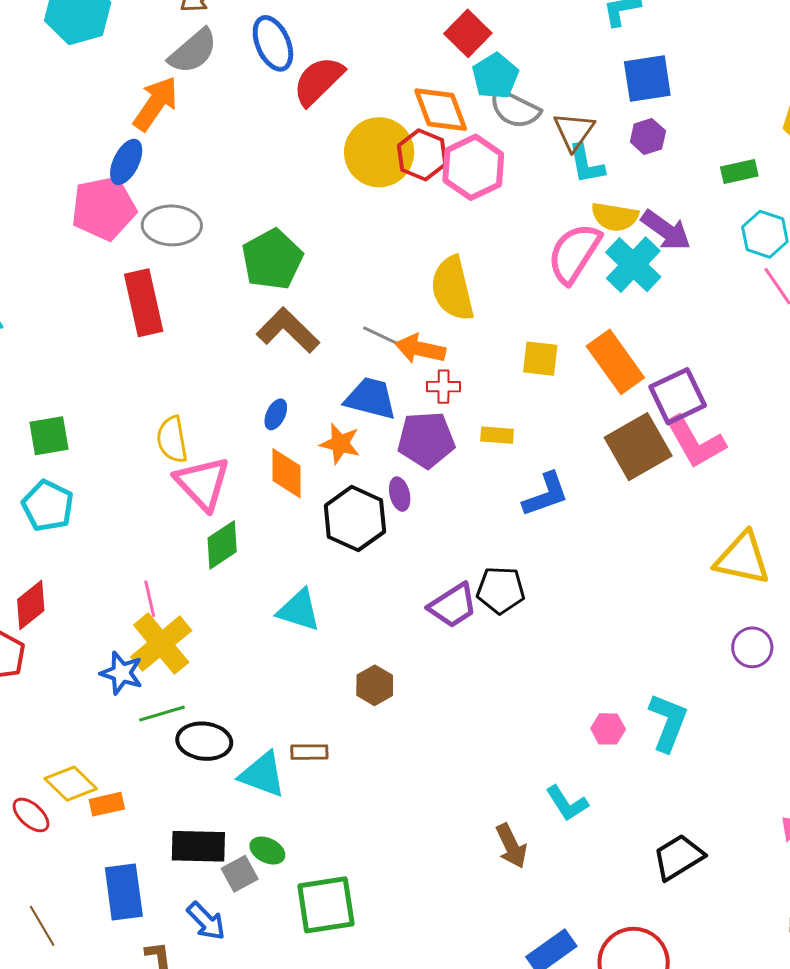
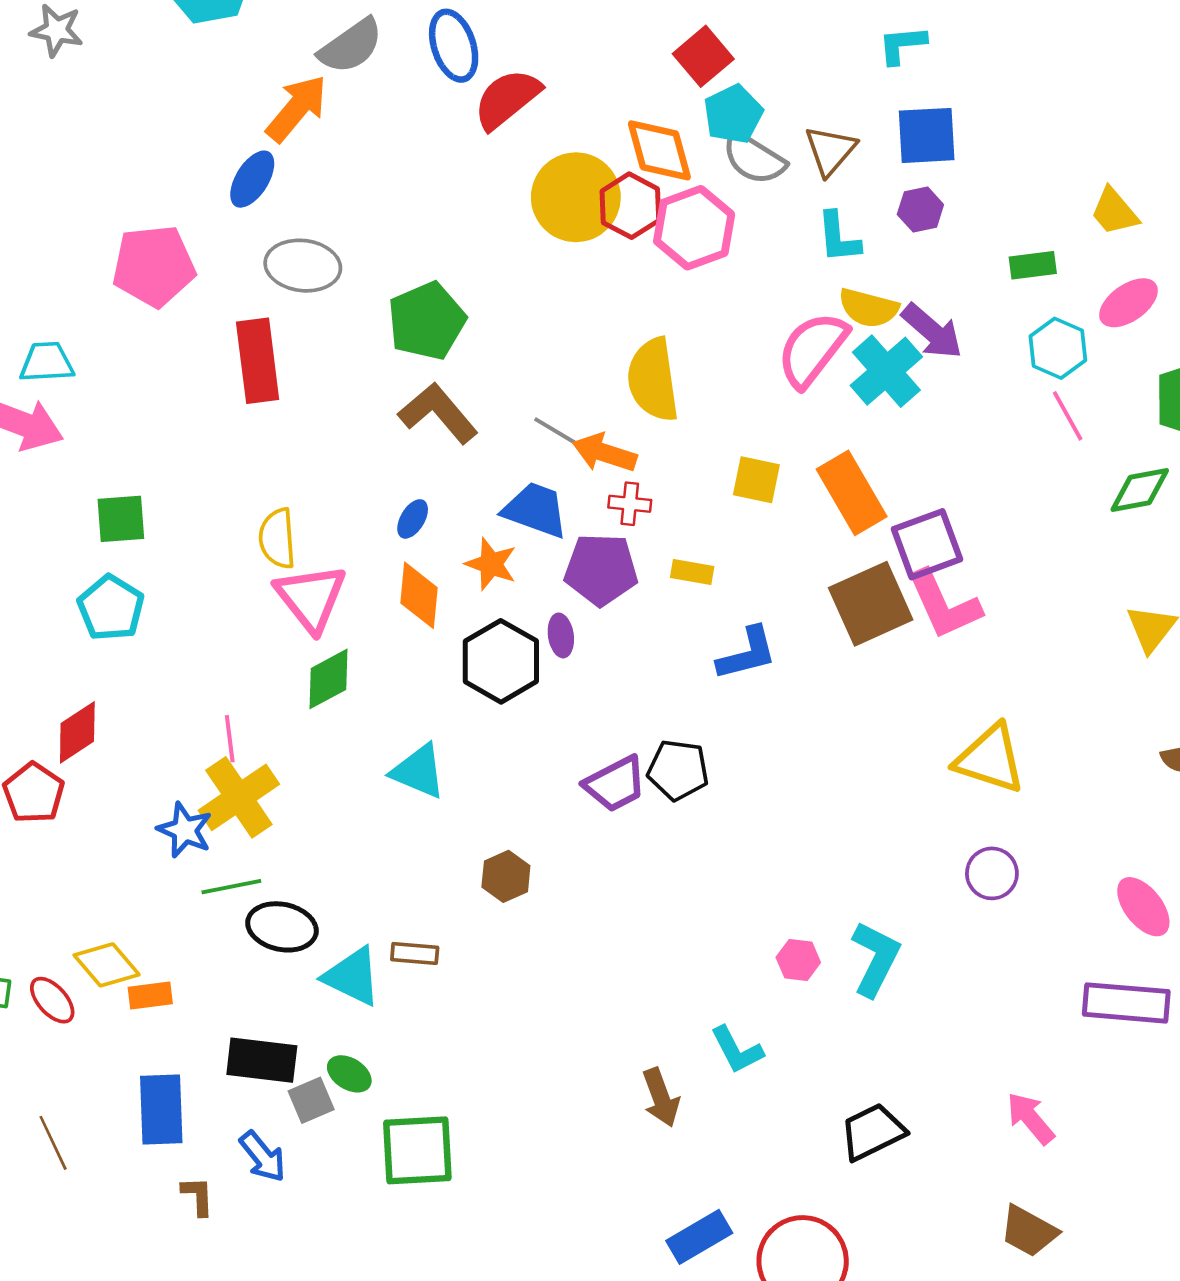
brown triangle: (574, 131) -> (830, 151), moved
pink pentagon: (104, 208) -> (154, 266), moved

